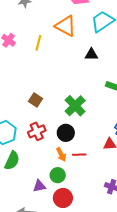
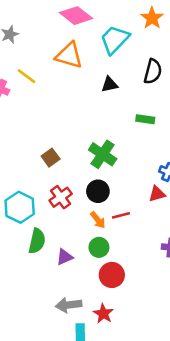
yellow line: (38, 43) -> (26, 76), moved, turned -56
brown square: (36, 100) -> (51, 158), turned 32
purple triangle: (39, 186) -> (64, 257), moved

